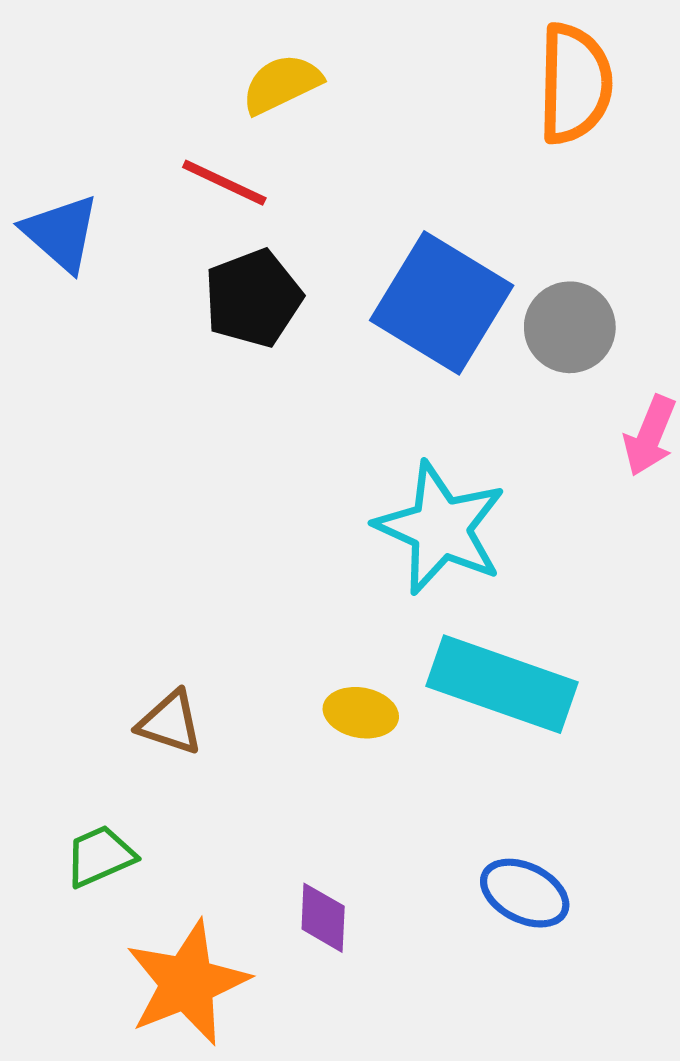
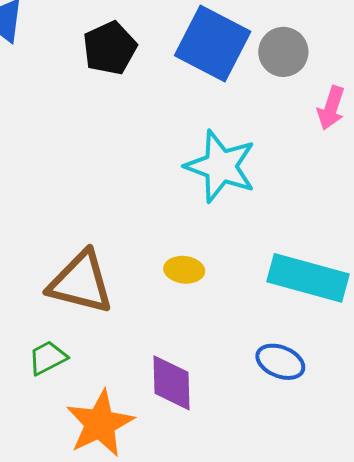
cyan rectangle: (502, 684) -> (308, 278), moved
brown triangle: (170, 723) -> (81, 282), size x1.8
purple diamond: (323, 918) -> (171, 383), size x1.5

